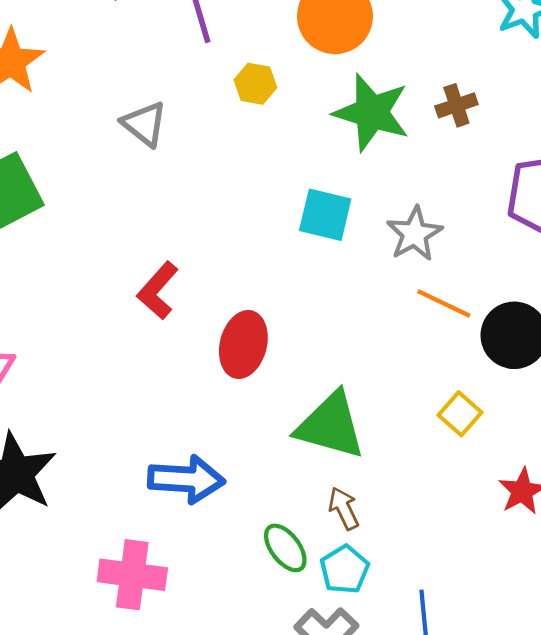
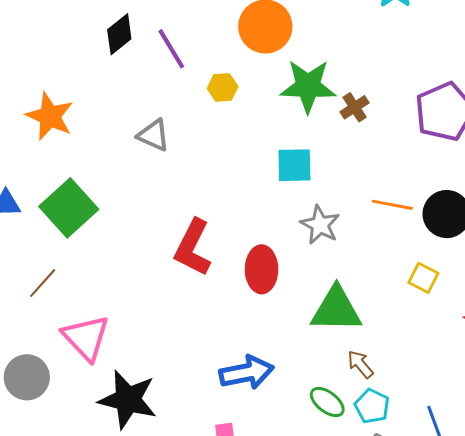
brown cross: (456, 105) -> (355, 107), moved
gray star: (415, 234) -> (320, 225), moved
red L-shape: (158, 291) -> (193, 248), size x1.4

